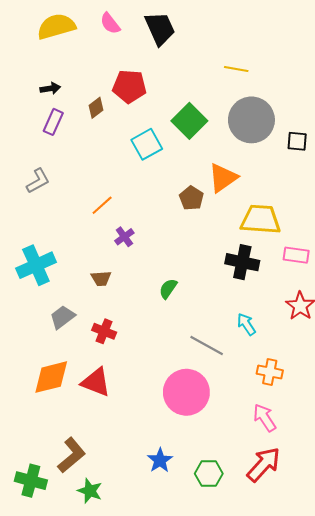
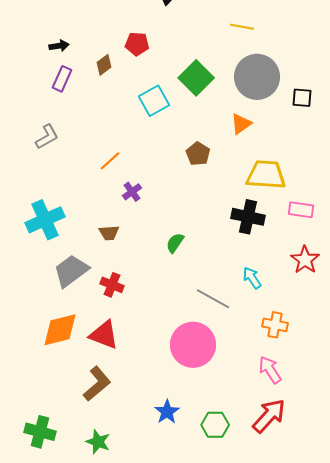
red pentagon: (129, 86) -> (137, 44), size x0.7
orange triangle: (223, 178) -> (241, 124), moved, size x0.7
gray trapezoid: (62, 317) -> (71, 271), size x1.4
brown L-shape: (72, 455) -> (97, 384), moved

